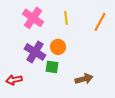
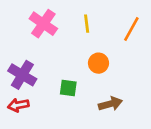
orange circle: (58, 47) -> (98, 63), moved
purple cross: (35, 52) -> (22, 75), moved

